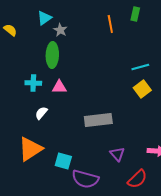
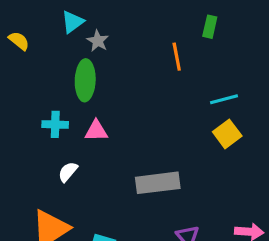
green rectangle: (135, 14) -> (210, 27), moved
orange line: (110, 24) -> (177, 57), moved

